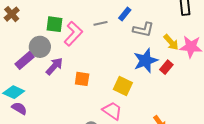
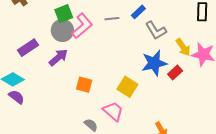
green square: (54, 24) -> (64, 14), turned -36
gray L-shape: (143, 30) -> (156, 30), turned 40
gray circle: (40, 47) -> (62, 30), moved
orange square: (82, 79) -> (84, 85), moved

